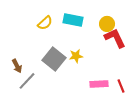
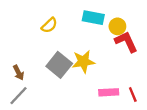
cyan rectangle: (73, 20) -> (93, 18), moved
yellow star: (76, 56) -> (83, 62), size x1.5
gray line: (27, 81) -> (19, 96), moved

